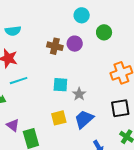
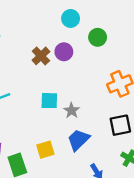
brown cross: (55, 46) -> (41, 56), turned 35
yellow square: (59, 118) -> (45, 150), moved

